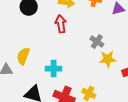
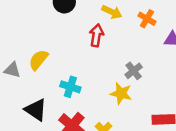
yellow star: (108, 59) -> (121, 93), moved

